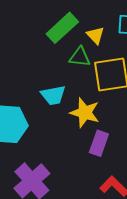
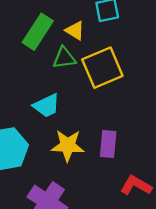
yellow star: (85, 113) -> (68, 145), moved

